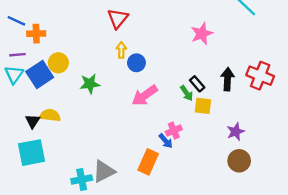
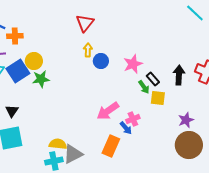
pink star: (202, 34) -> (133, 64), moved
green star: (90, 84) -> (41, 79), moved
pink arrow: (145, 95) -> (108, 111), moved
yellow semicircle: (50, 115) -> (58, 144), moved
brown circle: (239, 161) -> (189, 145), size x1.4

